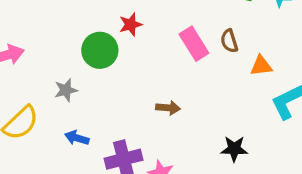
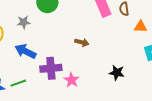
blue arrow: (77, 138) -> (26, 51), size x1.5

